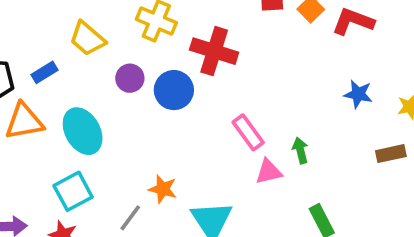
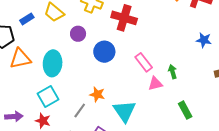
blue rectangle: (45, 72) -> (27, 19), moved
blue circle: (174, 90) -> (104, 52), moved
cyan ellipse: (83, 131) -> (53, 63), turned 35

